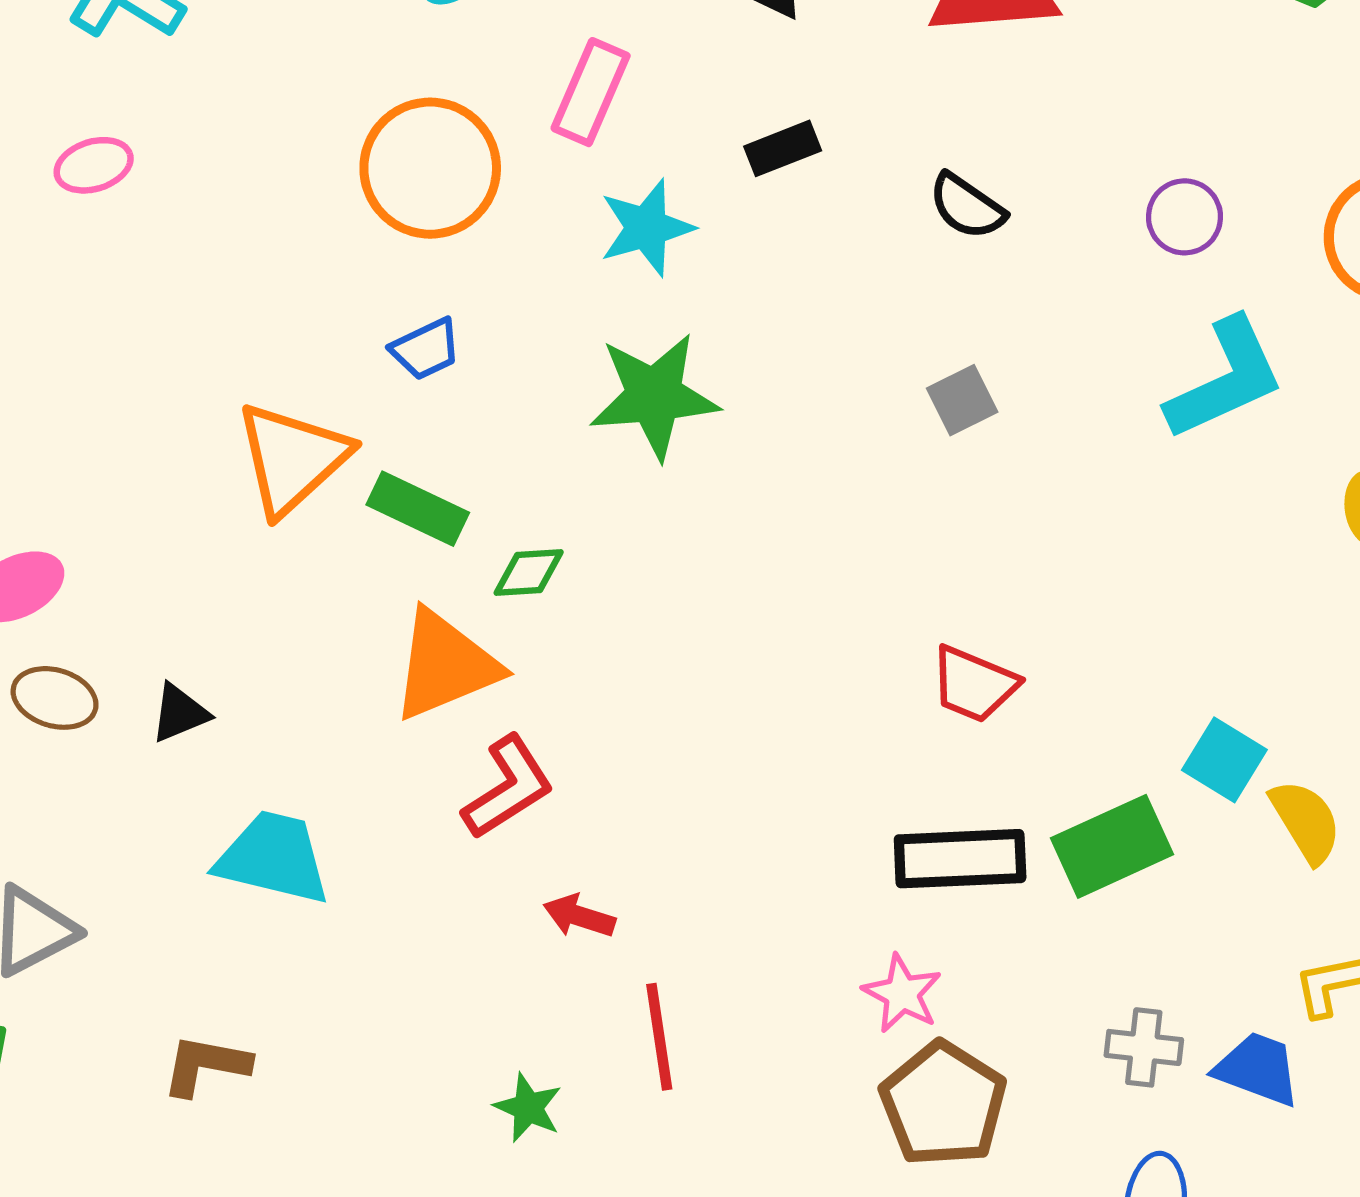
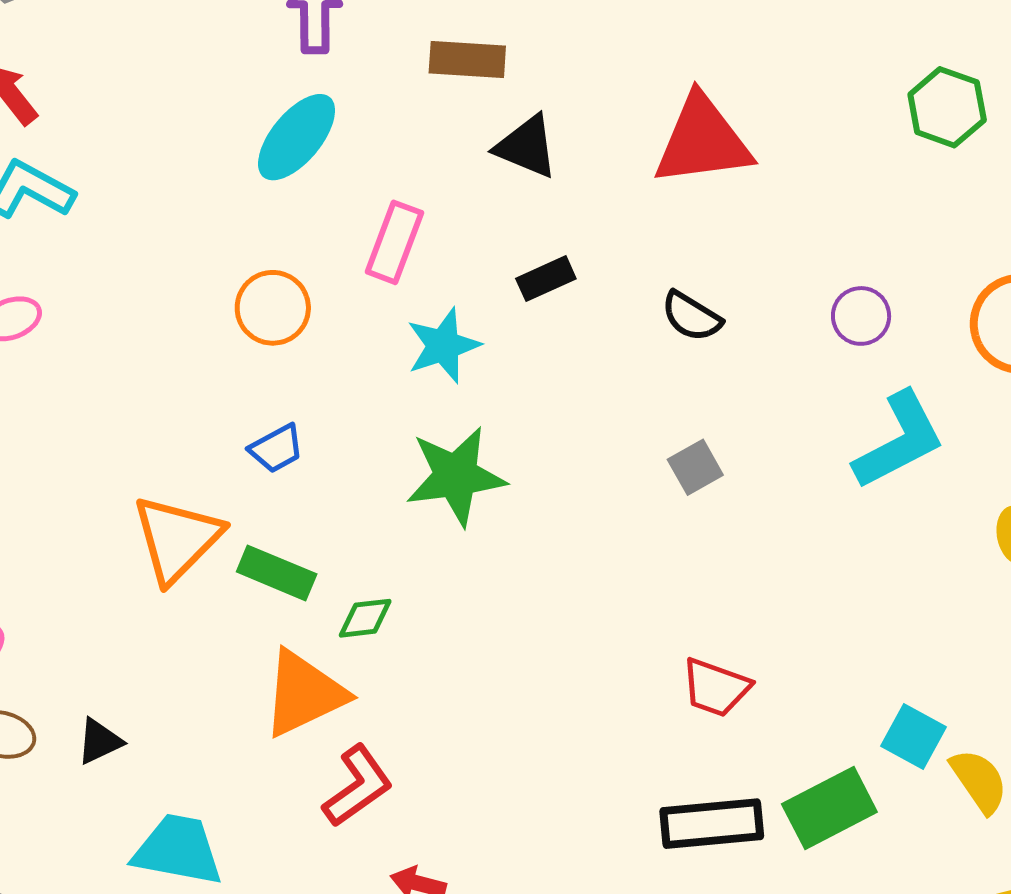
orange circle: (430, 168) -> (273, 308), size x0.7

